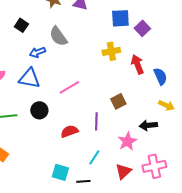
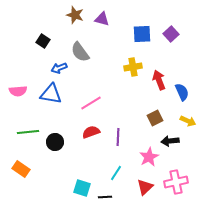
purple square: (142, 28) -> (171, 34), moved
brown square: (118, 101) -> (155, 118), moved
black circle: (39, 110) -> (55, 142), moved
red semicircle: (69, 131) -> (91, 132), moved

